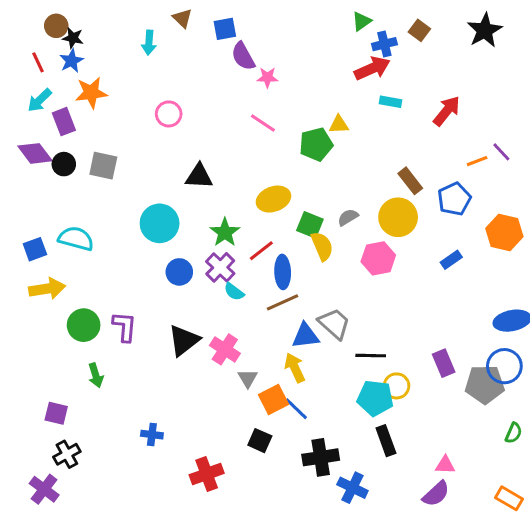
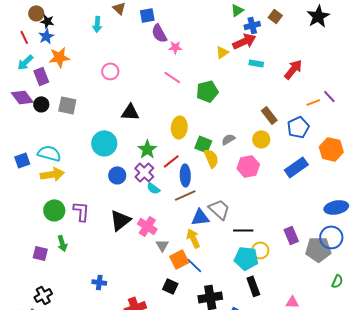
yellow triangle: (339, 125) -> (222, 52), moved, turned -32
yellow ellipse: (273, 199) -> (179, 127), turned -65
yellow circle: (398, 217) -> (261, 139), size x0.7
blue rectangle: (451, 260) -> (296, 167), size x1.6
yellow arrow: (47, 289) -> (52, 174), moved
purple square: (56, 413) -> (40, 253), moved

